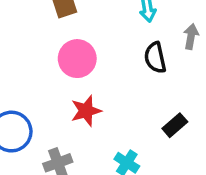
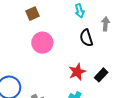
red star: (86, 111) -> (77, 72), moved

